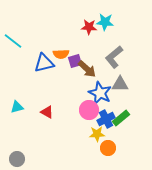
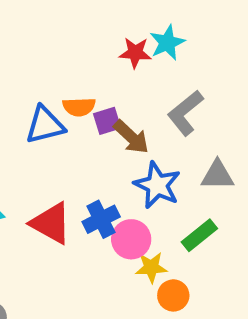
cyan star: (105, 22) -> (167, 43), turned -30
gray triangle: (120, 84) -> (217, 175), moved
pink circle: (89, 110) -> (131, 239), moved
red triangle: (47, 112) -> (51, 223), size x1.6
blue cross: (106, 119) -> (101, 219), moved

